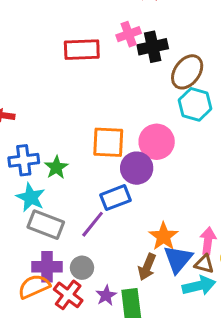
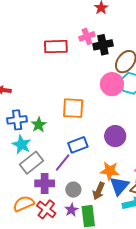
pink circle: (157, 142) -> (112, 84), moved
purple circle: (137, 168) -> (115, 136), moved
gray rectangle: (46, 225) -> (31, 163), turned -60
orange star: (164, 236) -> (110, 171), turned -30
purple cross: (47, 267) -> (45, 183), moved
gray circle: (82, 268) -> (73, 190), moved

